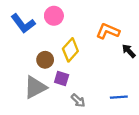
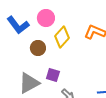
yellow diamond: (70, 50) -> (62, 37), moved
brown circle: (45, 60) -> (38, 48), moved

